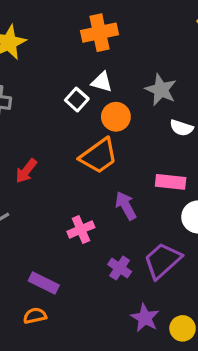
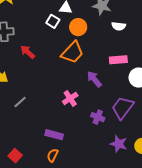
red arrow: (26, 171) -> (28, 52), moved, turned 105
orange semicircle: (35, 316) -> (53, 155), turned -40

